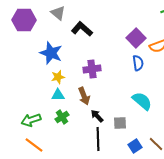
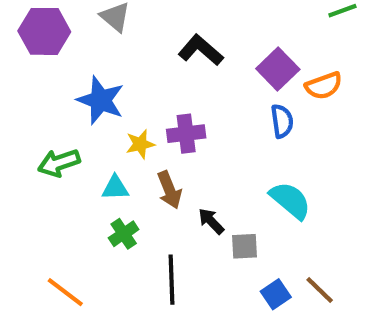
black L-shape: (82, 29) -> (201, 50), moved
yellow star: (58, 77) -> (140, 144), moved
black arrow: (97, 116) -> (211, 221), moved
green arrow: (31, 120) -> (59, 163), moved
black line: (98, 139) -> (172, 280), moved

